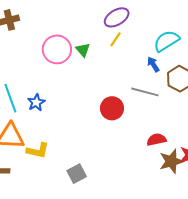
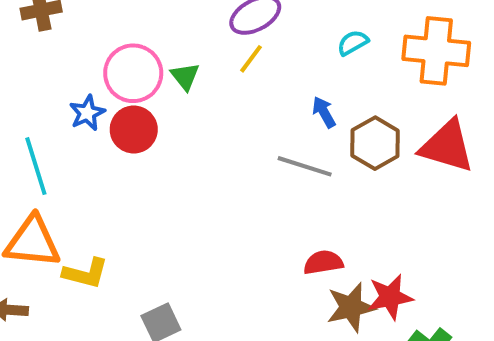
cyan semicircle: (166, 41) -> (353, 43), moved, size x0.6
blue star: (36, 102) -> (87, 113), moved
red circle: (112, 108) -> (134, 130), moved

